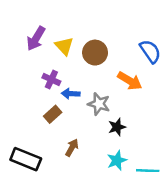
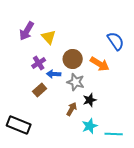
brown circle: (95, 53) -> (73, 59), moved
purple cross: (51, 80) -> (39, 63), turned 32
brown arrow: (72, 148) -> (72, 109), moved

